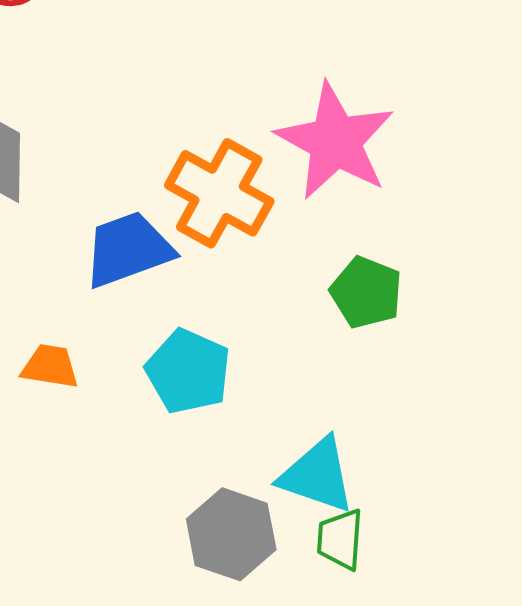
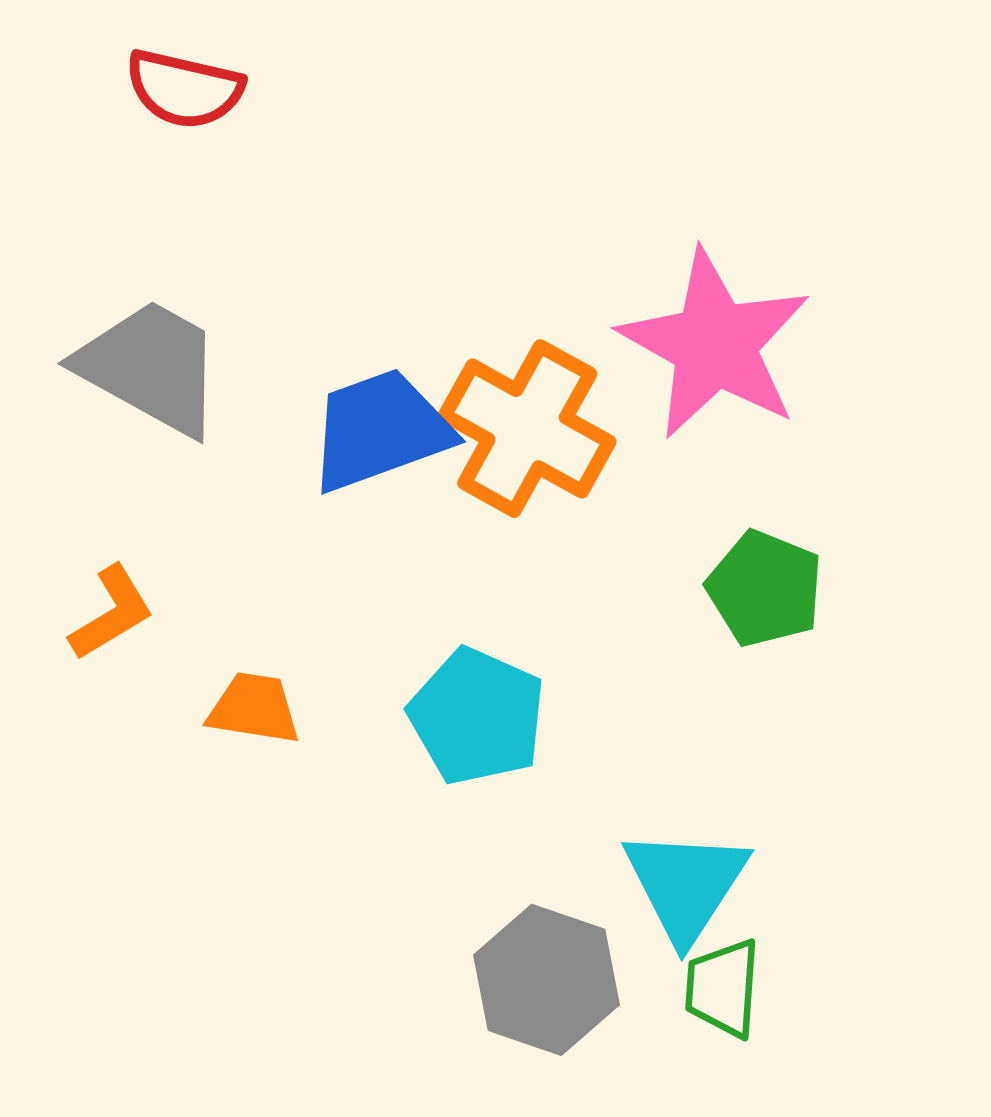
blue trapezoid: (128, 249) -> (380, 430), moved
cyan triangle: (317, 475) -> (686, 885), turned 44

